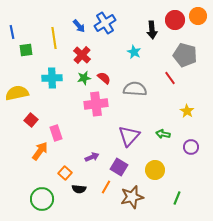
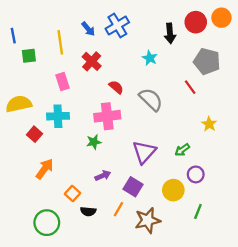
cyan cross: (52, 78) -> (58, 116), moved
green star: (84, 78) -> (94, 142), moved
gray semicircle: (135, 89) -> (151, 99), turned 40
pink rectangle: (56, 133) -> (62, 82), moved
green arrow: (163, 134) -> (182, 150), turned -48
purple circle: (191, 147) -> (196, 174), moved
green line: (177, 198) -> (198, 211), moved

